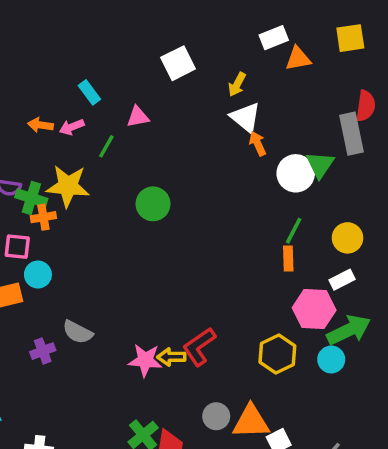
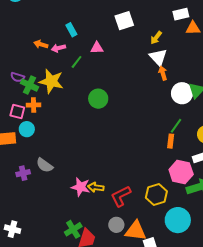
orange cross: (43, 217) -> (34, 105), moved
red L-shape: (199, 347) -> (121, 196), moved
cyan circle: (331, 359) -> (178, 220), moved, size x1.6

